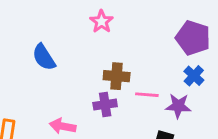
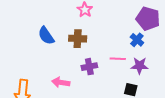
brown cross: (117, 76) -> (78, 39), moved
blue cross: (194, 76) -> (137, 40), moved

